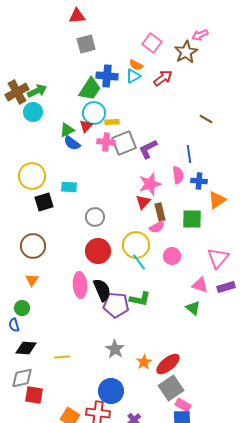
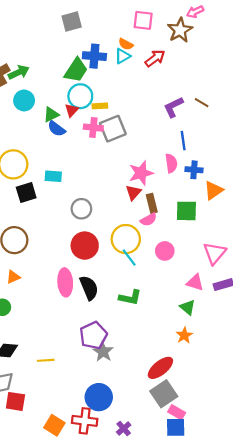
pink square: (152, 43) -> (143, 20), turned -30
cyan circle: (33, 112) -> (24, 100), moved
purple L-shape: (148, 149) -> (173, 107), moved
orange triangle: (32, 280) -> (13, 277), turned 32
purple pentagon: (116, 305) -> (93, 335), moved, turned -30
orange star: (144, 362) -> (184, 335), moved

